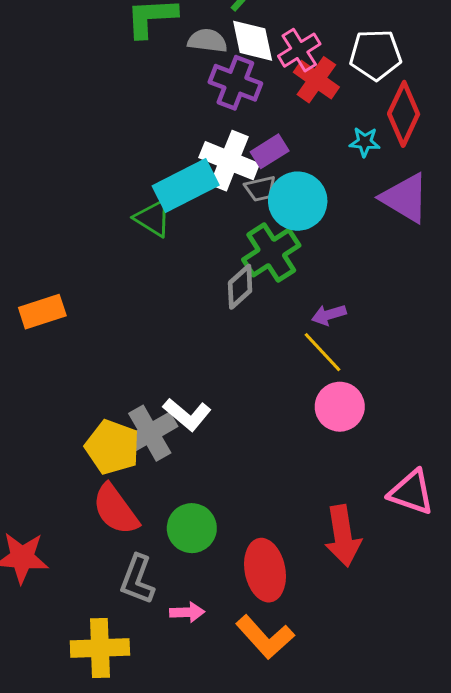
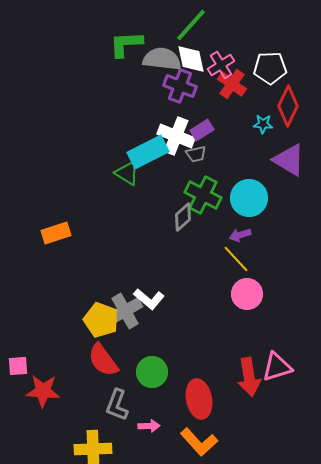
gray semicircle: (207, 41) -> (162, 59), size x1.5
cyan circle: (298, 201) -> (249, 198), moved
green cross: (271, 252) -> (203, 195), turned -30
pink triangle: (411, 492) -> (277, 367), moved, turned -36

